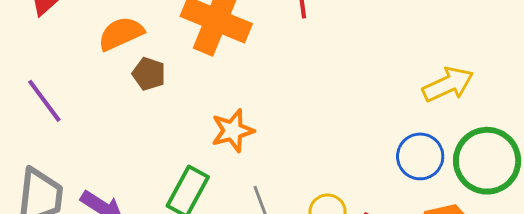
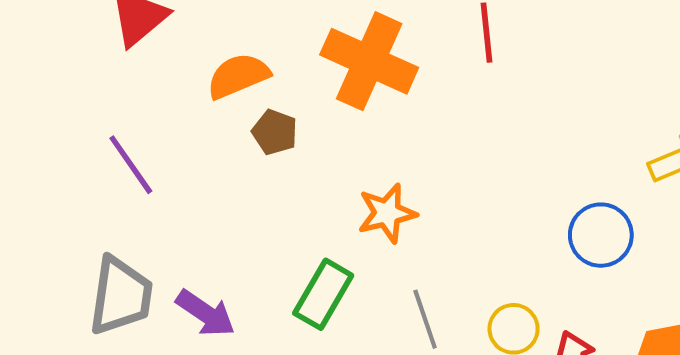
blue circle: (420, 156) -> (601, 235), moved

